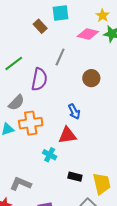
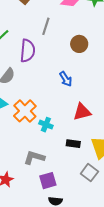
orange cross: (31, 123) -> (25, 111), moved, turned -30
red triangle: (67, 135) -> (82, 112), moved
gray L-shape: (21, 184) -> (34, 157), moved

